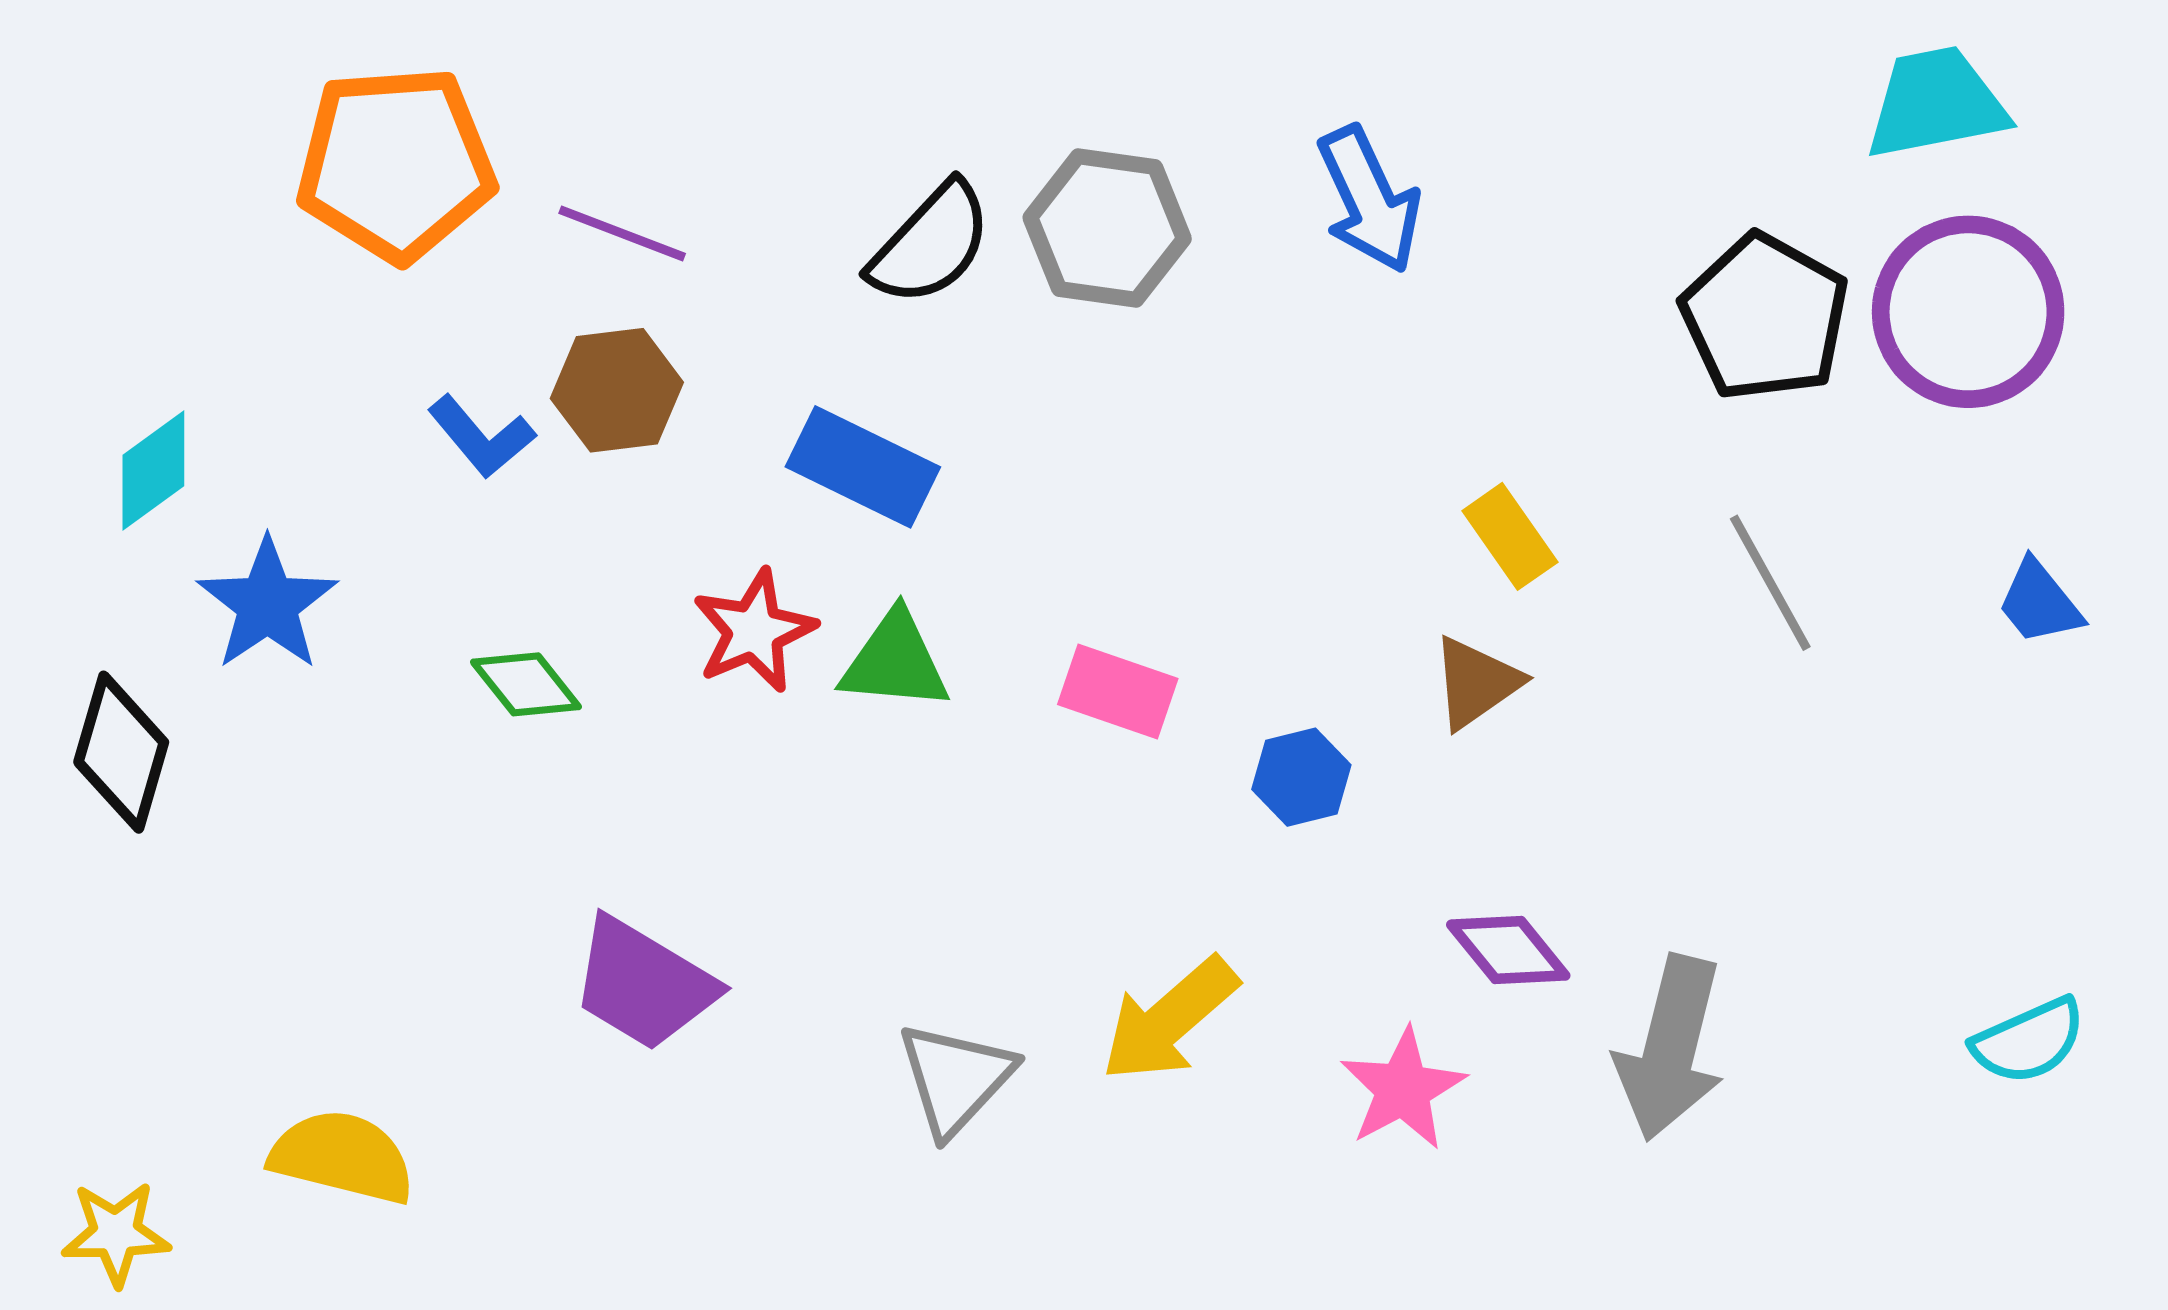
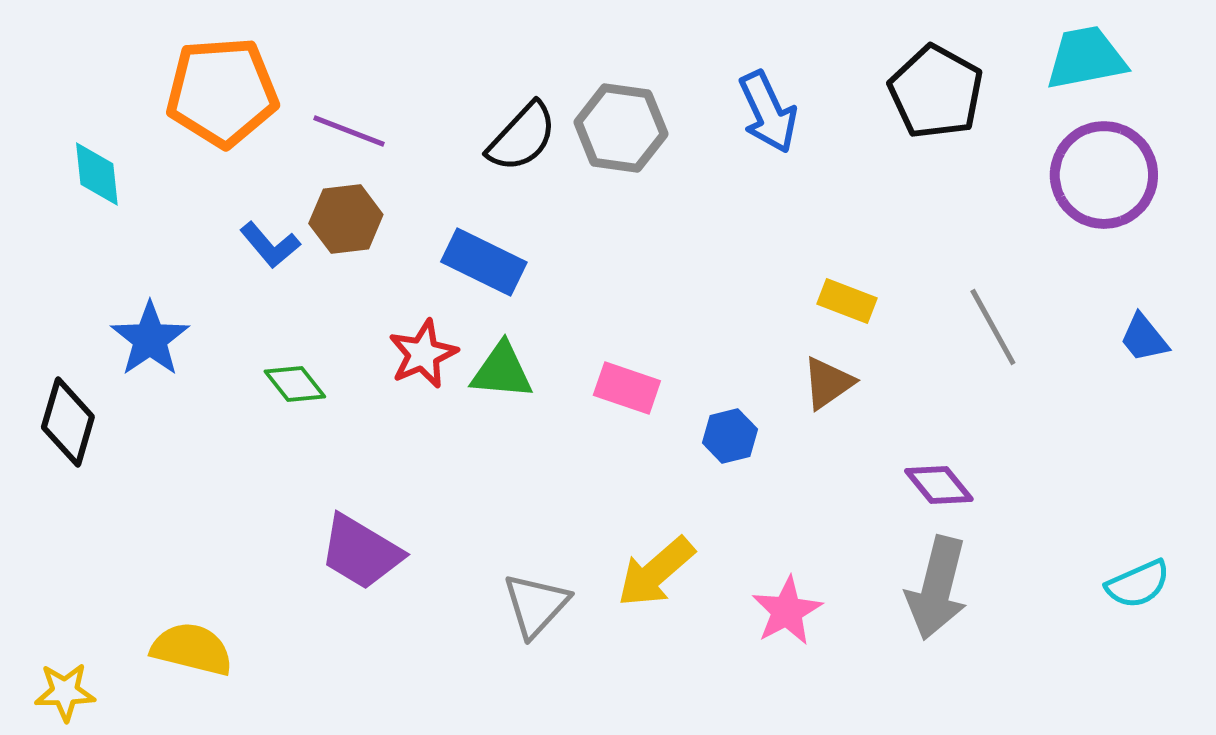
black pentagon: (1765, 317) -> (936, 92), moved
cyan diamond: (153, 470) -> (97, 174), moved, turned -60
yellow rectangle: (1510, 536) -> (847, 301), turned -34
purple diamond: (1508, 950) -> (939, 485), moved

